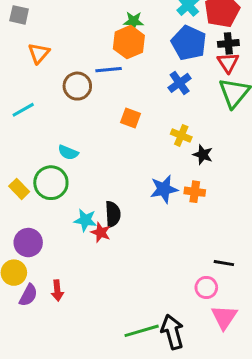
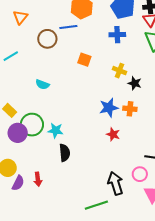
blue cross: (180, 83) -> (117, 35), turned 35
green circle: (51, 183) -> (32, 125), moved
black semicircle: (113, 214) -> (65, 153), moved
red star: (101, 232) -> (113, 134), moved
purple circle: (28, 243) -> (18, 133), moved
black arrow: (172, 332) -> (115, 183), moved

